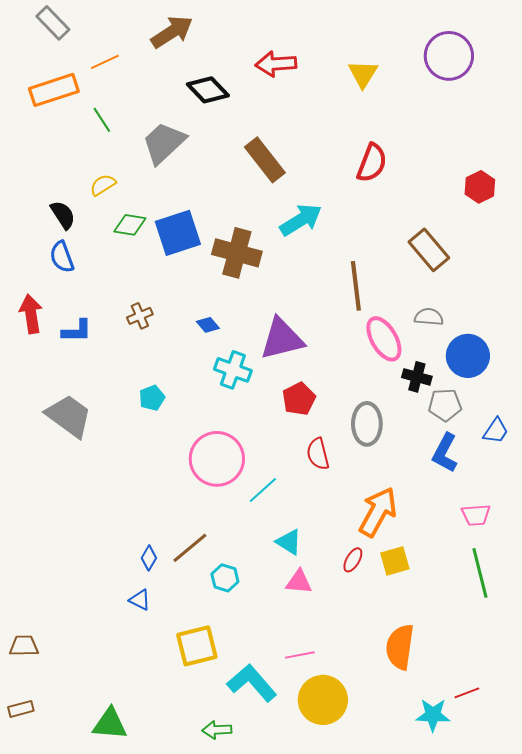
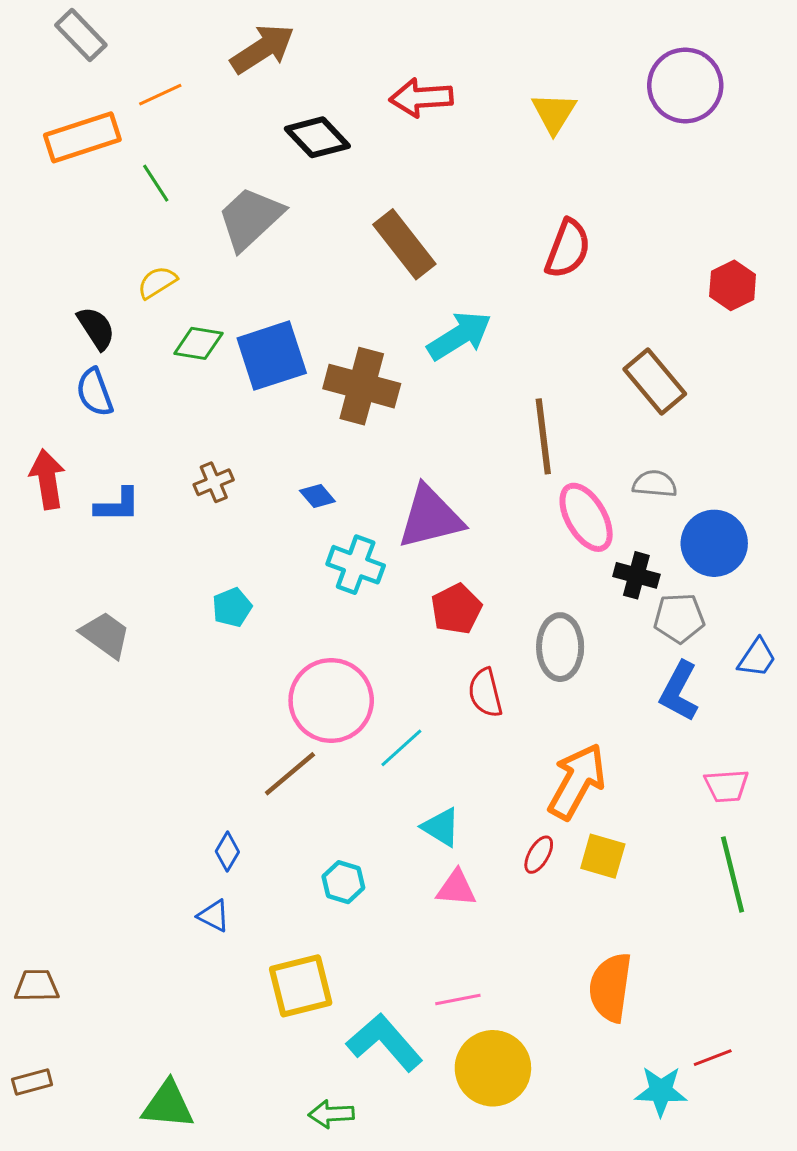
gray trapezoid: (69, 416) -> (105, 635), size x0.7
brown line: (190, 548) -> (290, 774), moved
yellow square: (395, 561) -> (603, 856), turned 32

